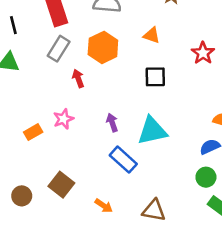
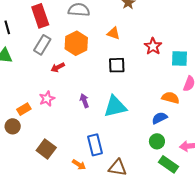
red arrow: (78, 78) -> (58, 67), turned -96
blue rectangle: (123, 160) -> (95, 145), moved, turned 35
brown circle: (22, 196) -> (13, 126), moved

